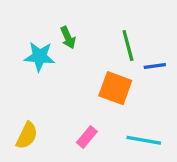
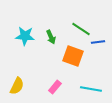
green arrow: (68, 38) -> (51, 37), moved
green line: (128, 45) -> (81, 29), turned -42

